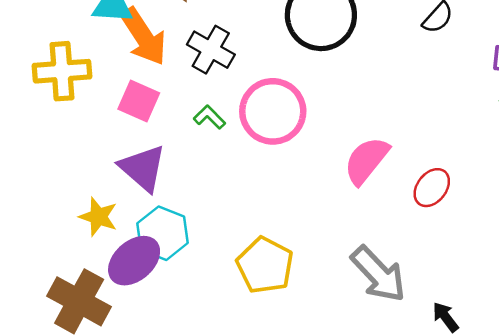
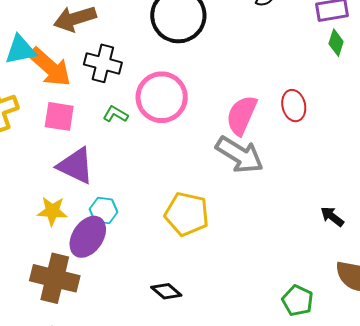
red ellipse: (432, 188) -> (294, 106), moved, turned -36
cyan hexagon: (163, 233) -> (104, 211), size x0.7
gray arrow: (378, 274) -> (240, 155), moved

